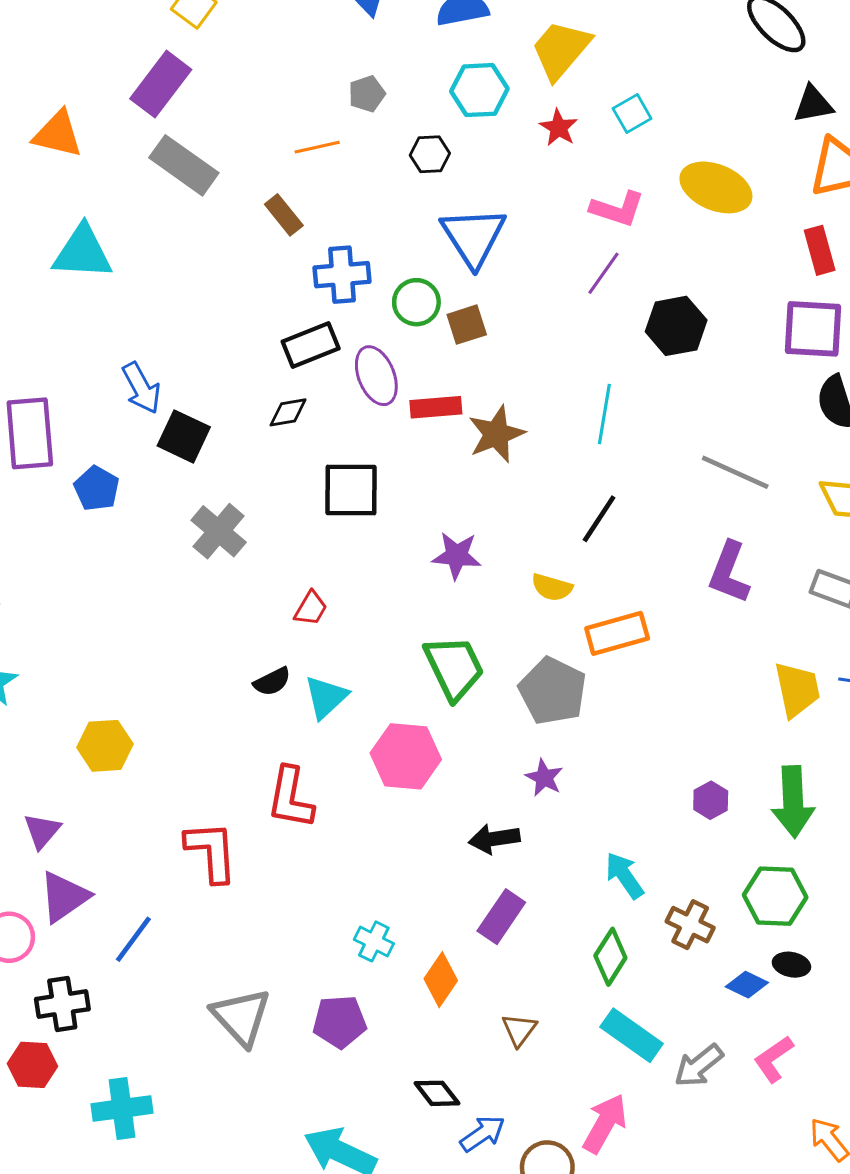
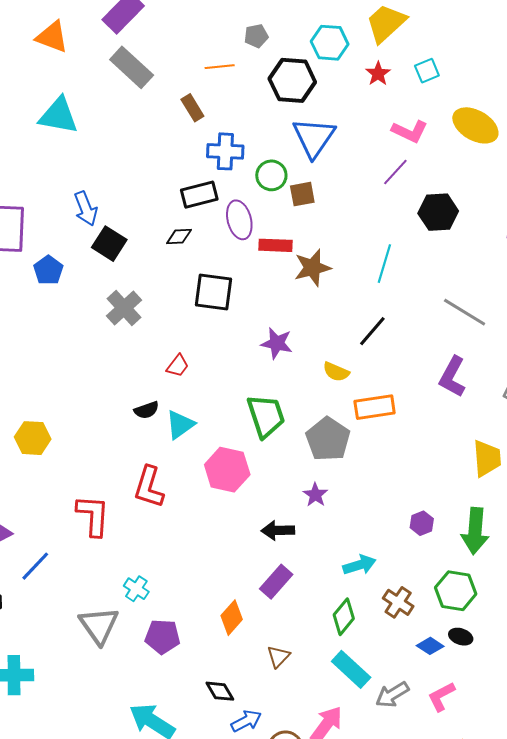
black hexagon: (430, 154) -> (292, 80), size x1.8
cyan arrow: (624, 875) -> (359, 565), turned 100
cyan cross: (374, 941) -> (136, 589), moved

